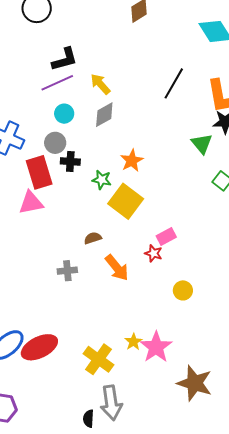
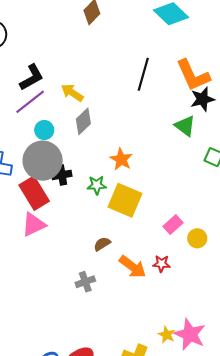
gray circle: (55, 143) -> (43, 161), size x1.8
red star: (153, 253) -> (161, 264), moved
yellow circle: (183, 290) -> (197, 238), moved

